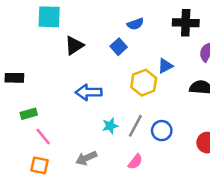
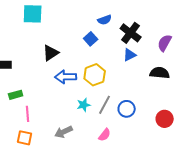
black cross: (186, 23) -> (131, 33), moved, turned 35
black triangle: (74, 46) -> (51, 53), moved
yellow hexagon: (144, 83) -> (95, 75), moved
pink line: (43, 137) -> (28, 114), turned 35

